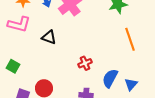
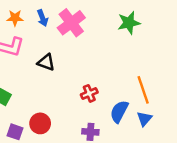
orange line: (130, 39) -> (143, 90), moved

